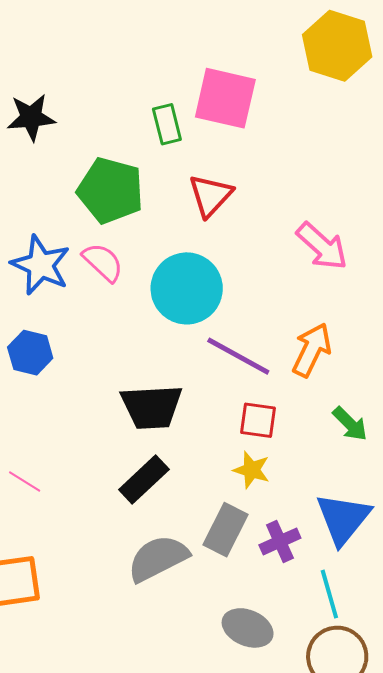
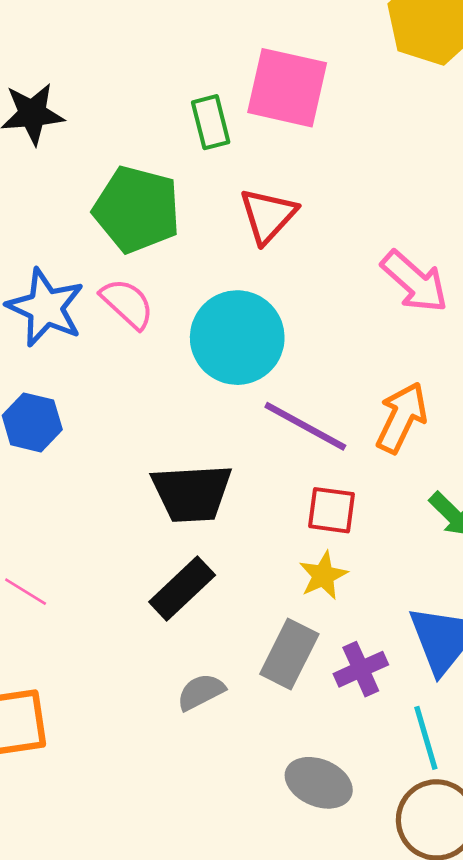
yellow star: (252, 470) -> (323, 575), turned 30
gray semicircle: (158, 558) -> (201, 692), size x0.6

